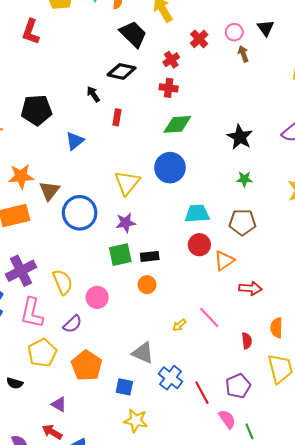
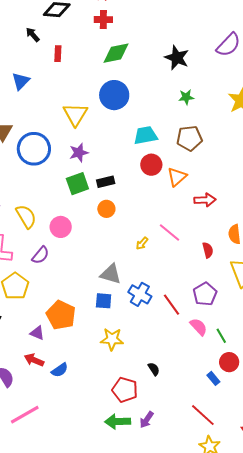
orange pentagon: (87, 366) -> (61, 315), moved
blue square: (124, 387) -> (104, 301), moved

